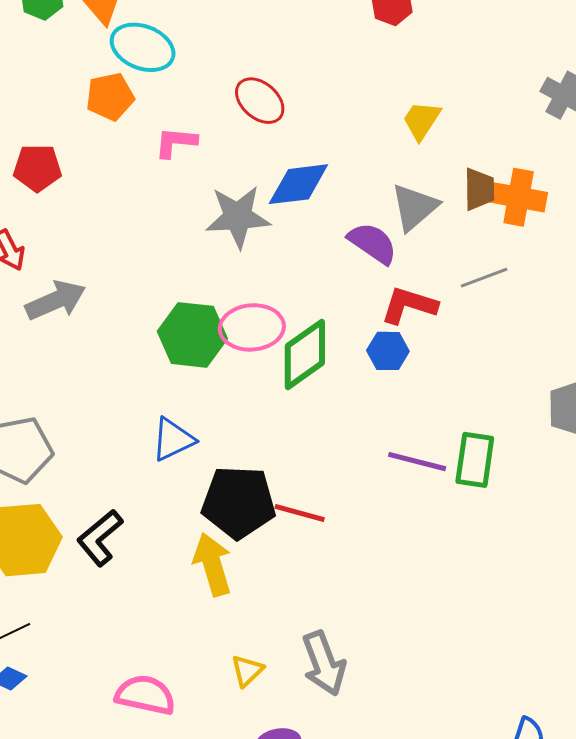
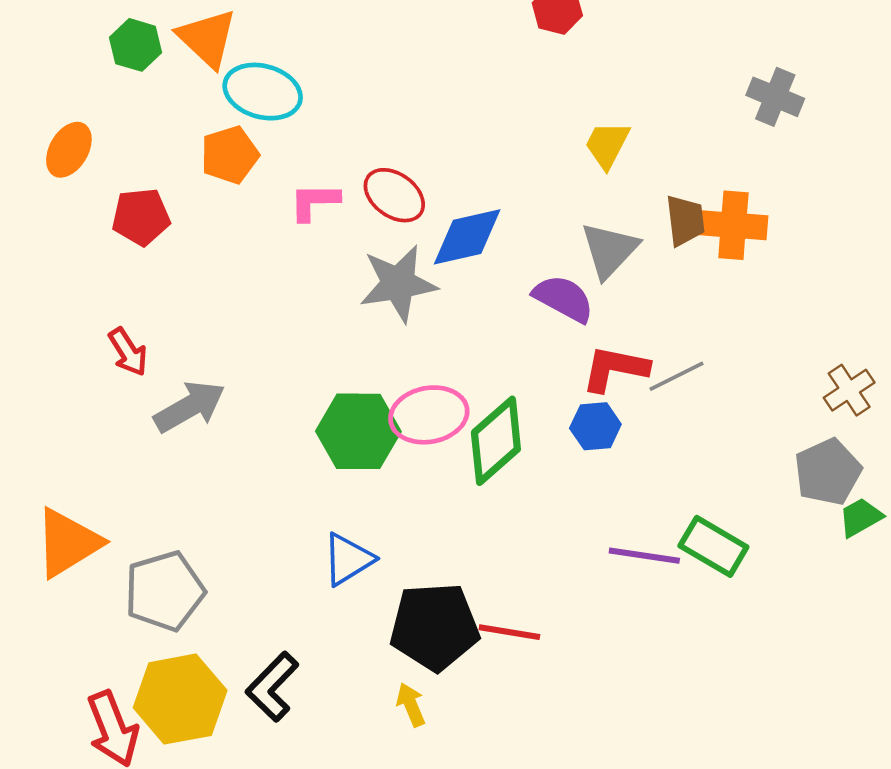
red ellipse: (260, 101) -> (394, 195), moved
red pentagon: (37, 168) -> (141, 217), moved
gray line: (484, 278) -> (677, 376), moved
green rectangle: (475, 460) -> (713, 546), turned -62
yellow arrow: (212, 564) -> (411, 705), size x0.6

